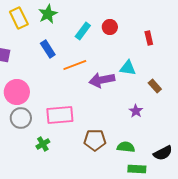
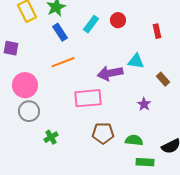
blue rectangle: (48, 49) -> (60, 32), moved
orange line: (75, 65) -> (63, 62), moved
pink rectangle: (60, 115) -> (88, 98), moved

